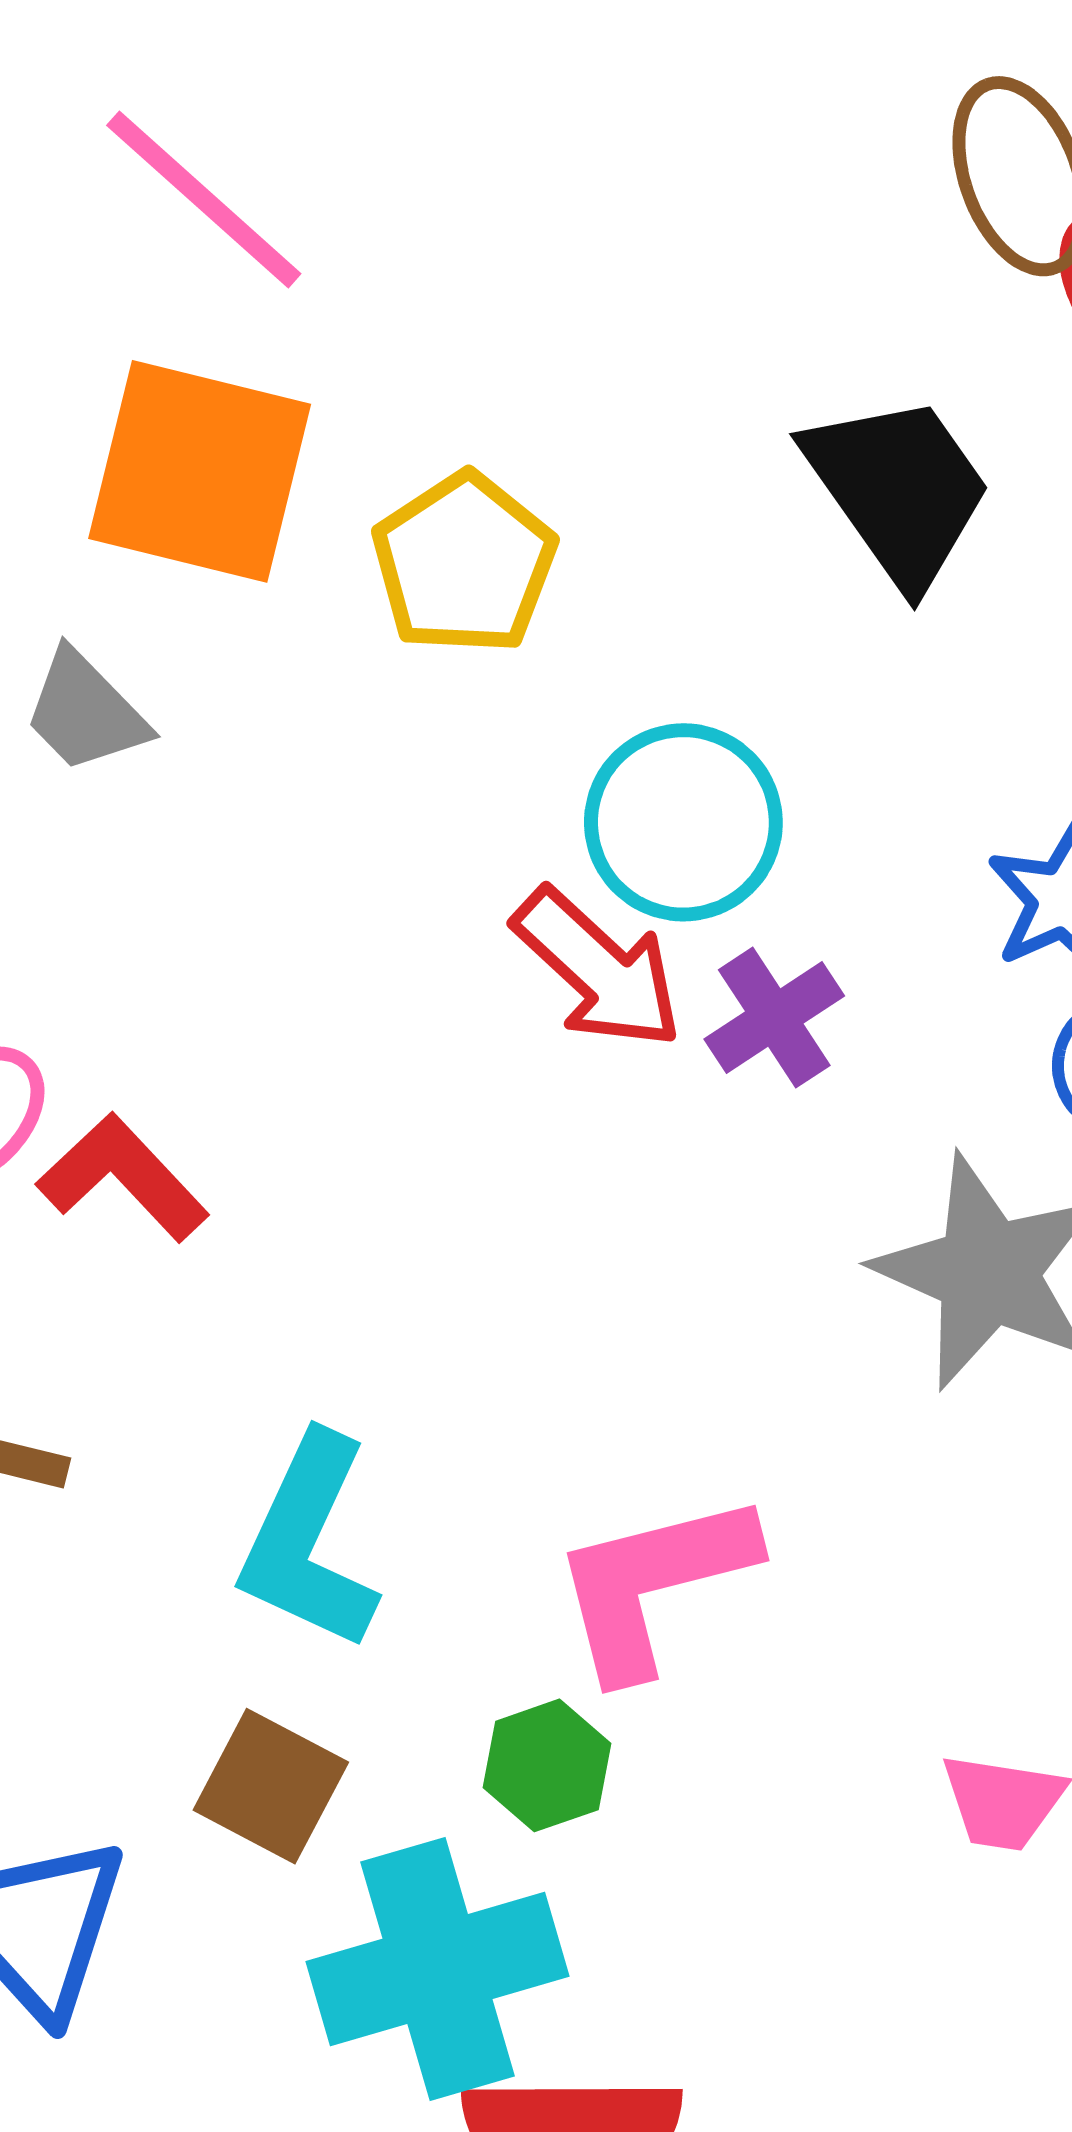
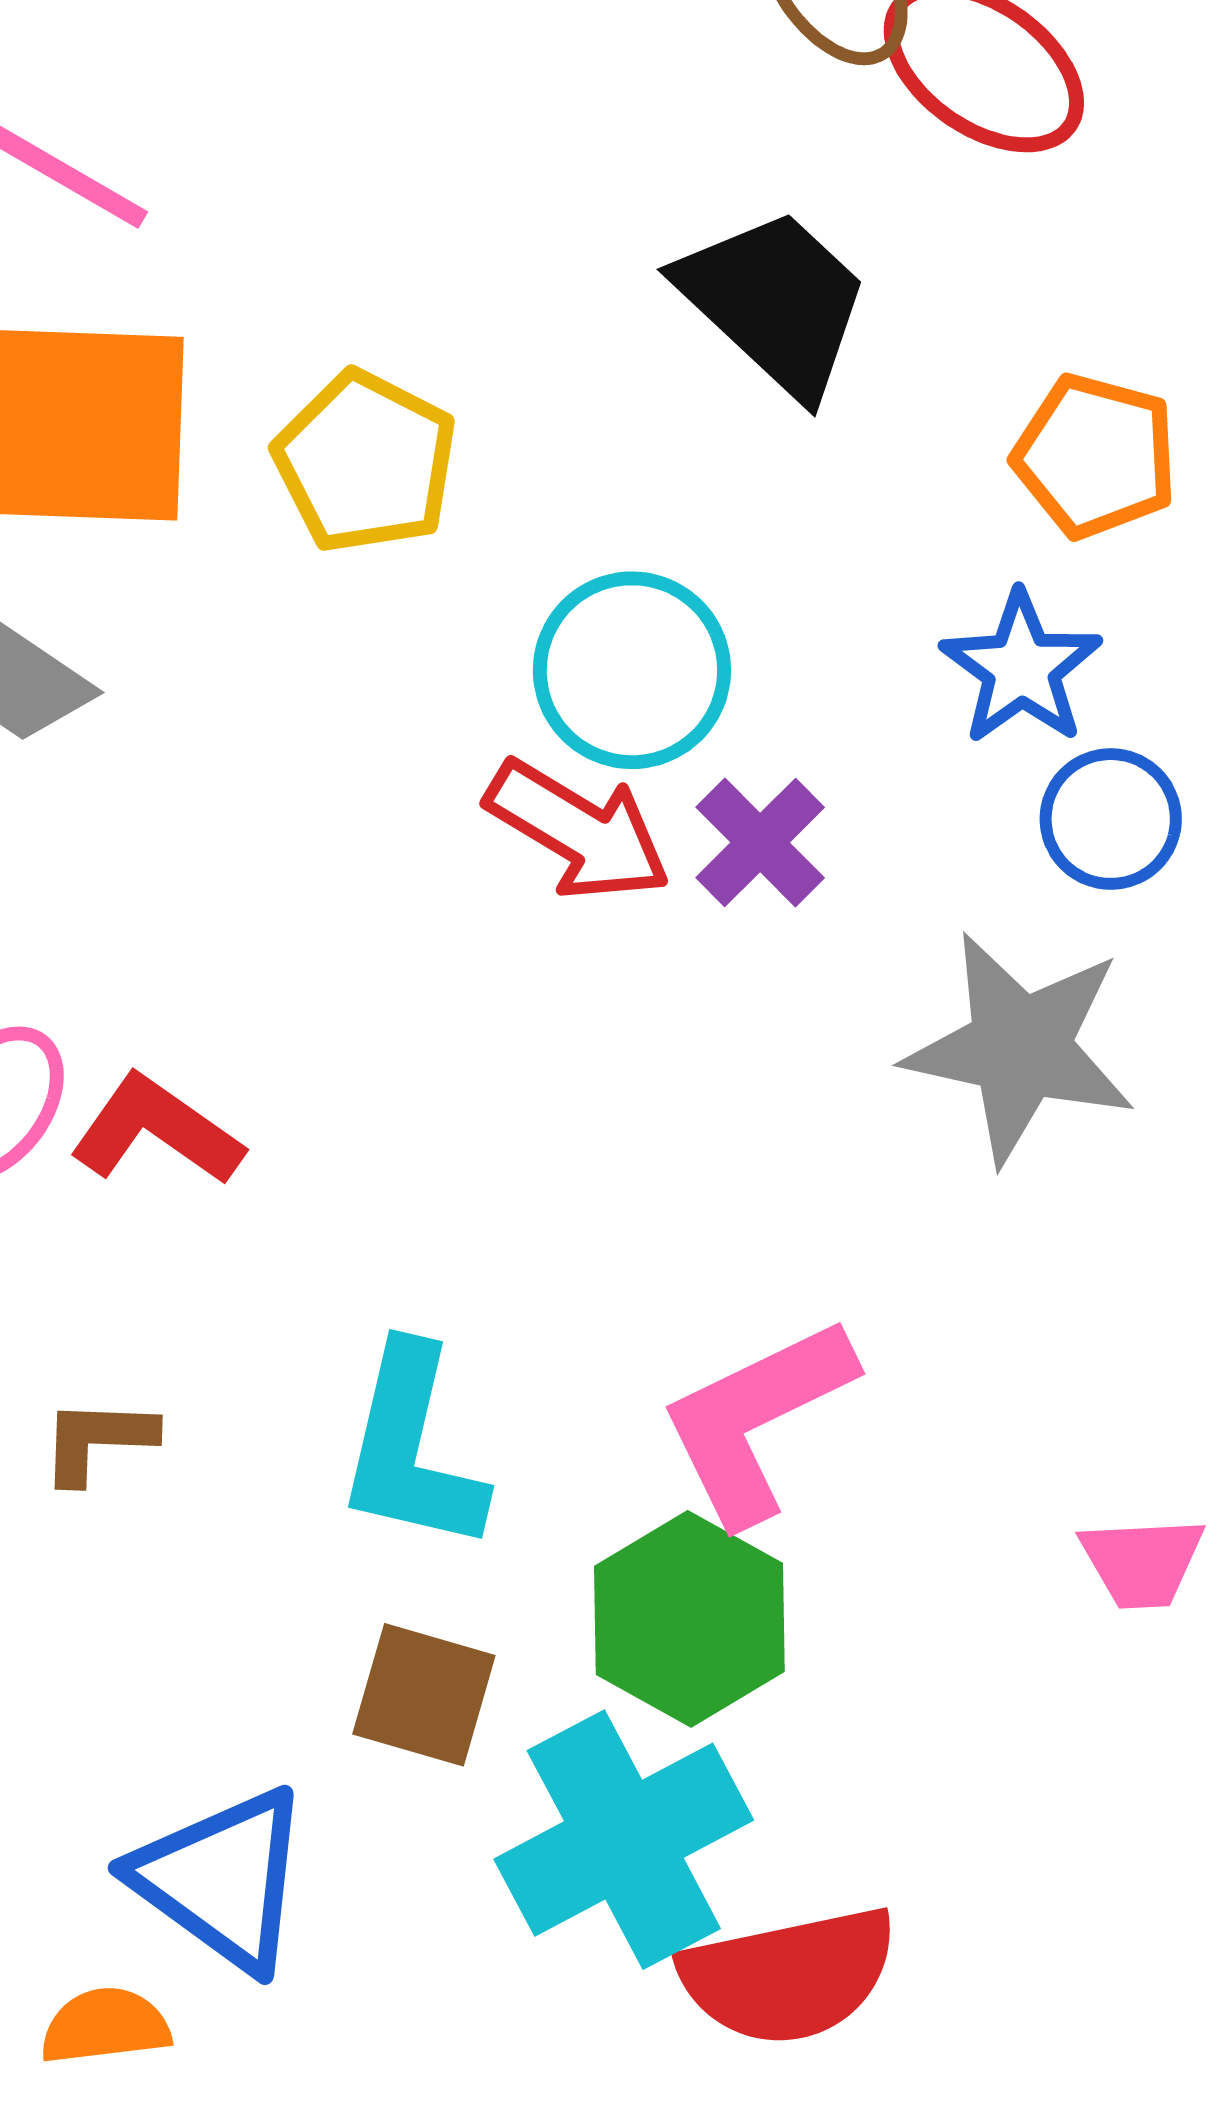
green hexagon: (547, 1765) -> (689, 1619), size x1.6

